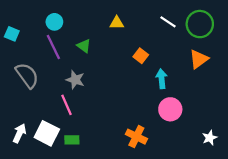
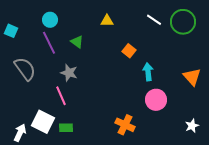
orange triangle: (199, 59) -> (192, 77), moved, turned -36
white arrow: (19, 133) -> (20, 133), moved

